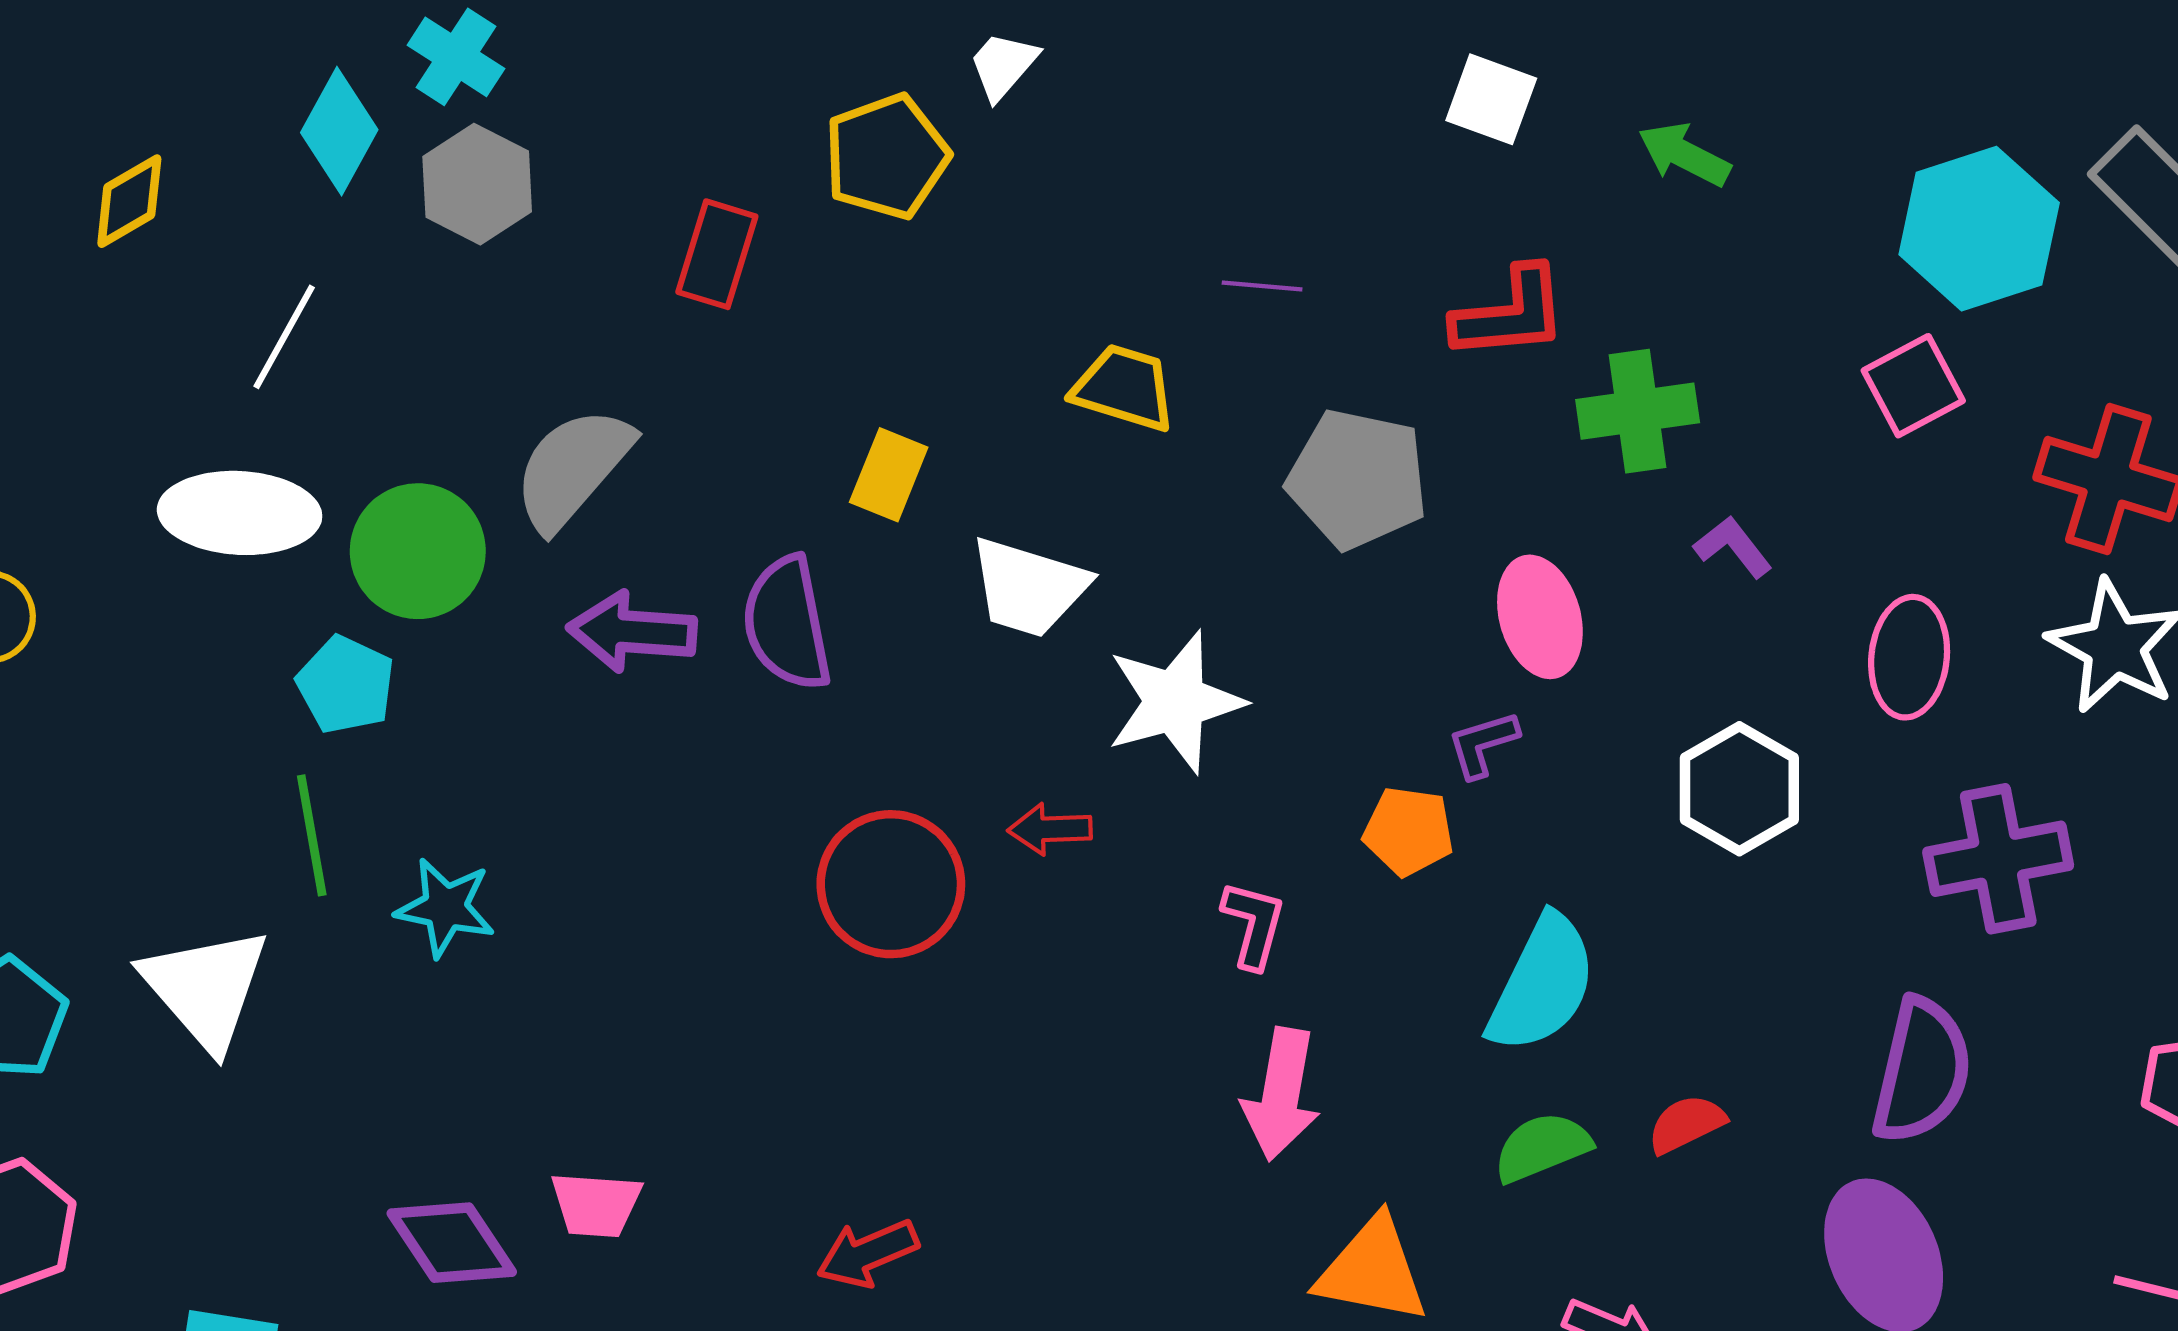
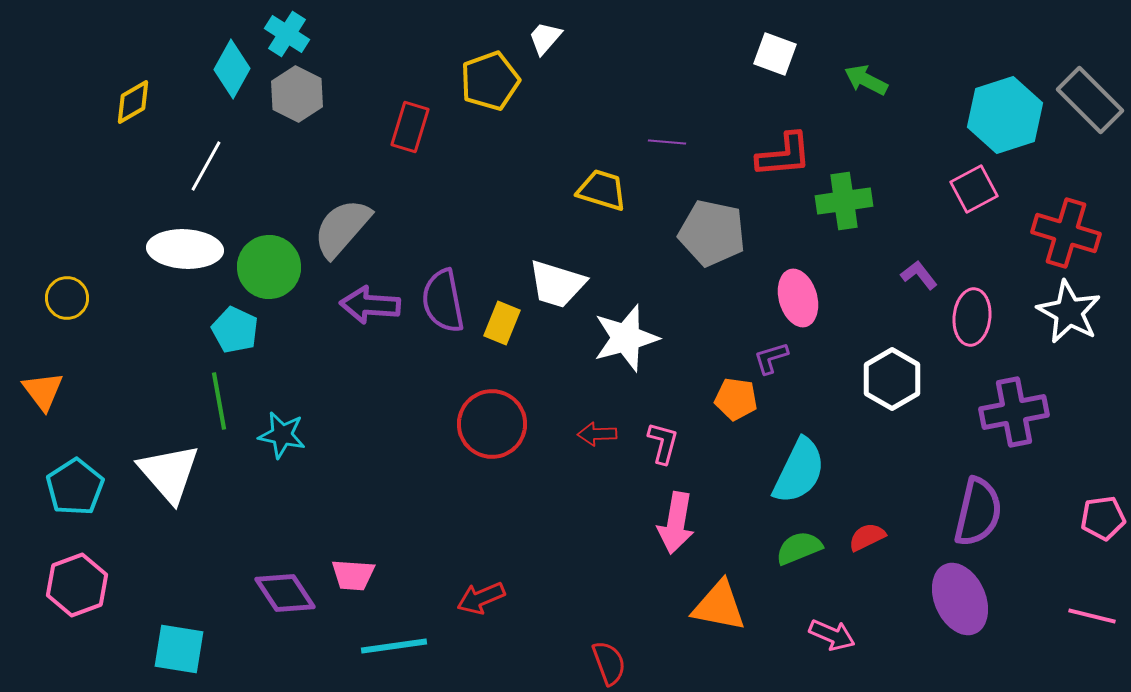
yellow rectangle: (889, 475) -> (502, 323), moved
purple L-shape: (1733, 547) -> (919, 275), moved
red arrow: (1050, 829) -> (597, 434), moved

